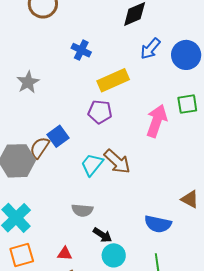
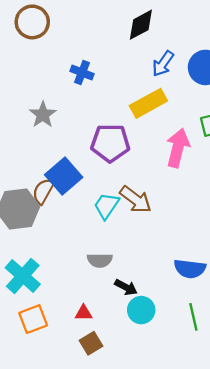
yellow rectangle: (113, 80) -> (148, 103), moved
gray star: (28, 82) -> (43, 115), moved
purple pentagon: (100, 112) -> (110, 143), size x1.4
blue square: (58, 136) -> (64, 176), size x1.4

